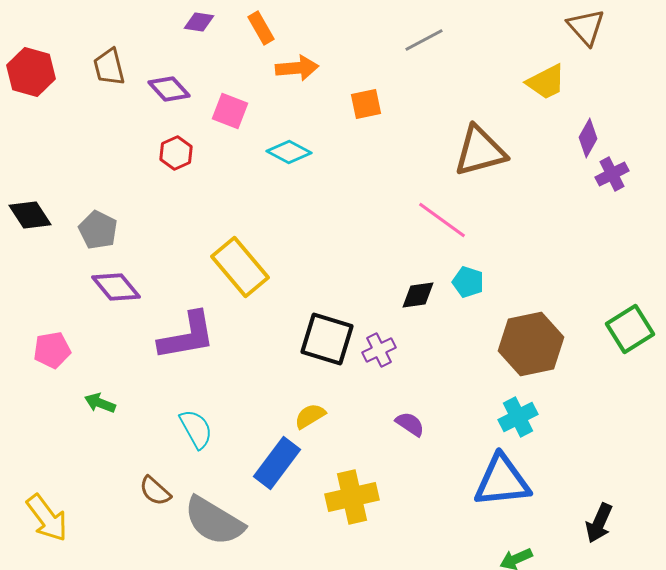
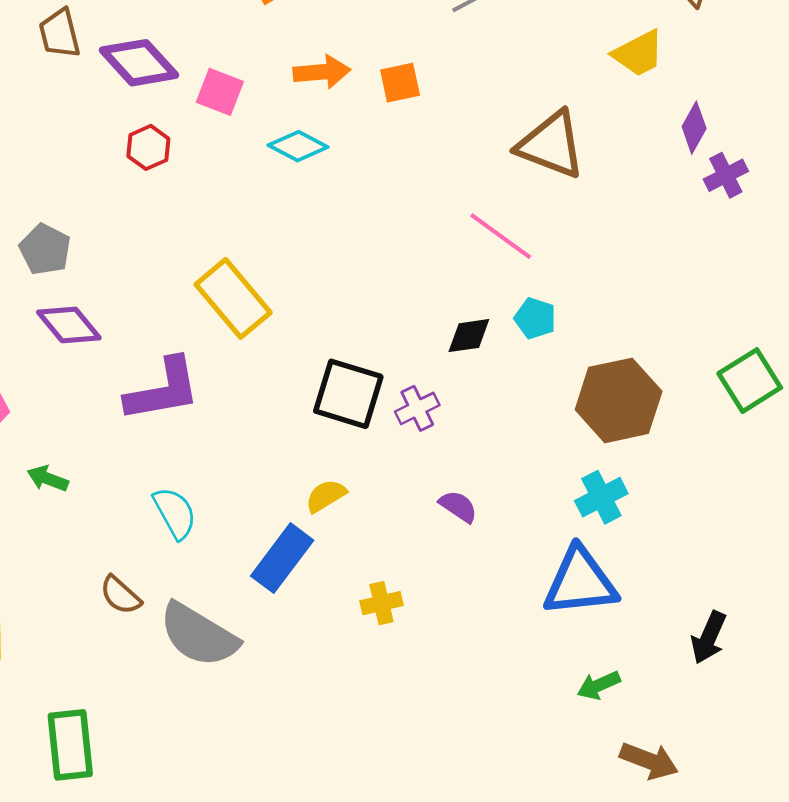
orange arrow: (297, 68) -> (322, 72), moved
purple diamond: (169, 89) -> (139, 63), size x1.4
brown triangle: (480, 151) -> (551, 145), turned 36
yellow cross: (352, 497) -> (381, 603), size x0.6

